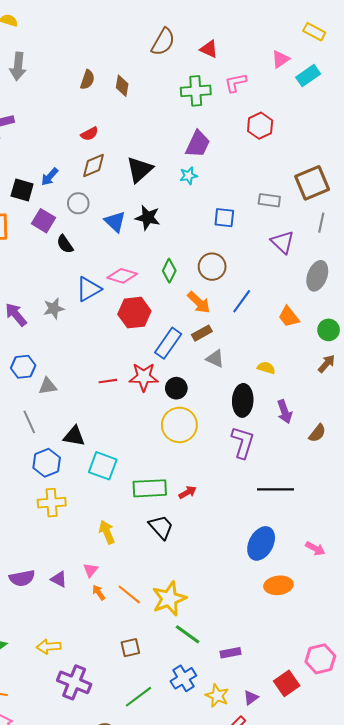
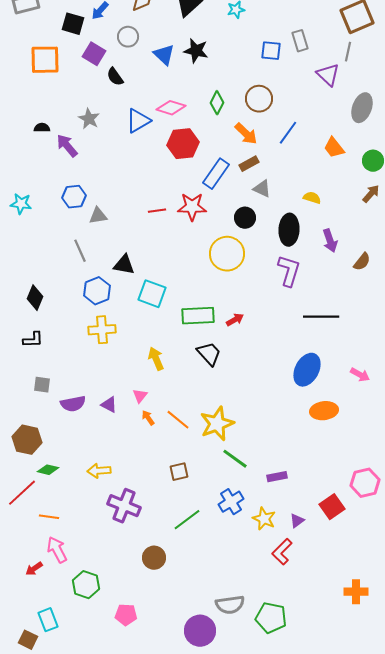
gray rectangle: (269, 200) -> (300, 41), moved, turned 65
gray line: (321, 223) -> (348, 52), moved
gray star: (54, 308) -> (89, 119), moved, turned -30
black circle: (176, 388) -> (245, 218), moved

